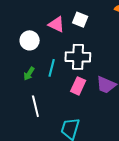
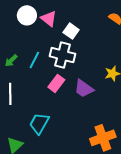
white square: (80, 20) -> (71, 31), moved
white circle: (30, 40) -> (27, 15), moved

